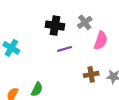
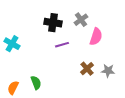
brown cross: (91, 74) -> (87, 69), turned -32
green semicircle: (37, 89) -> (36, 83), turned -48

